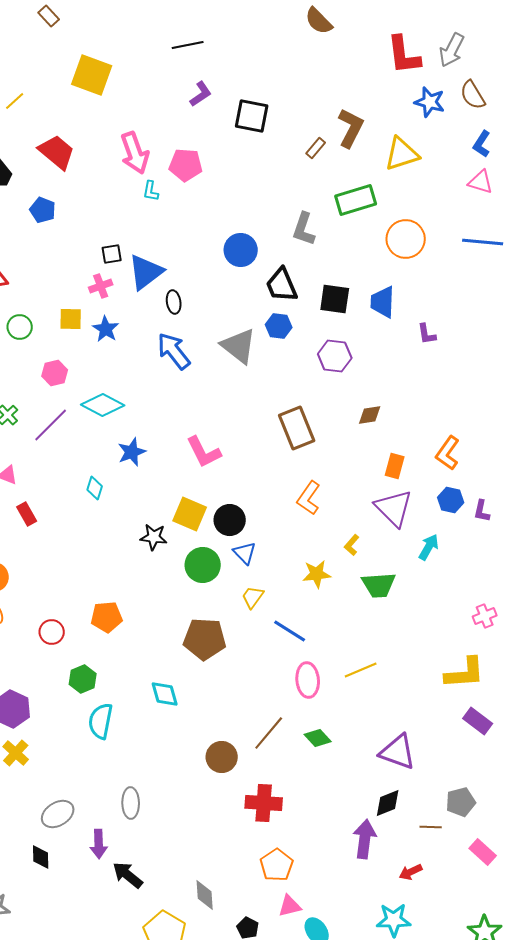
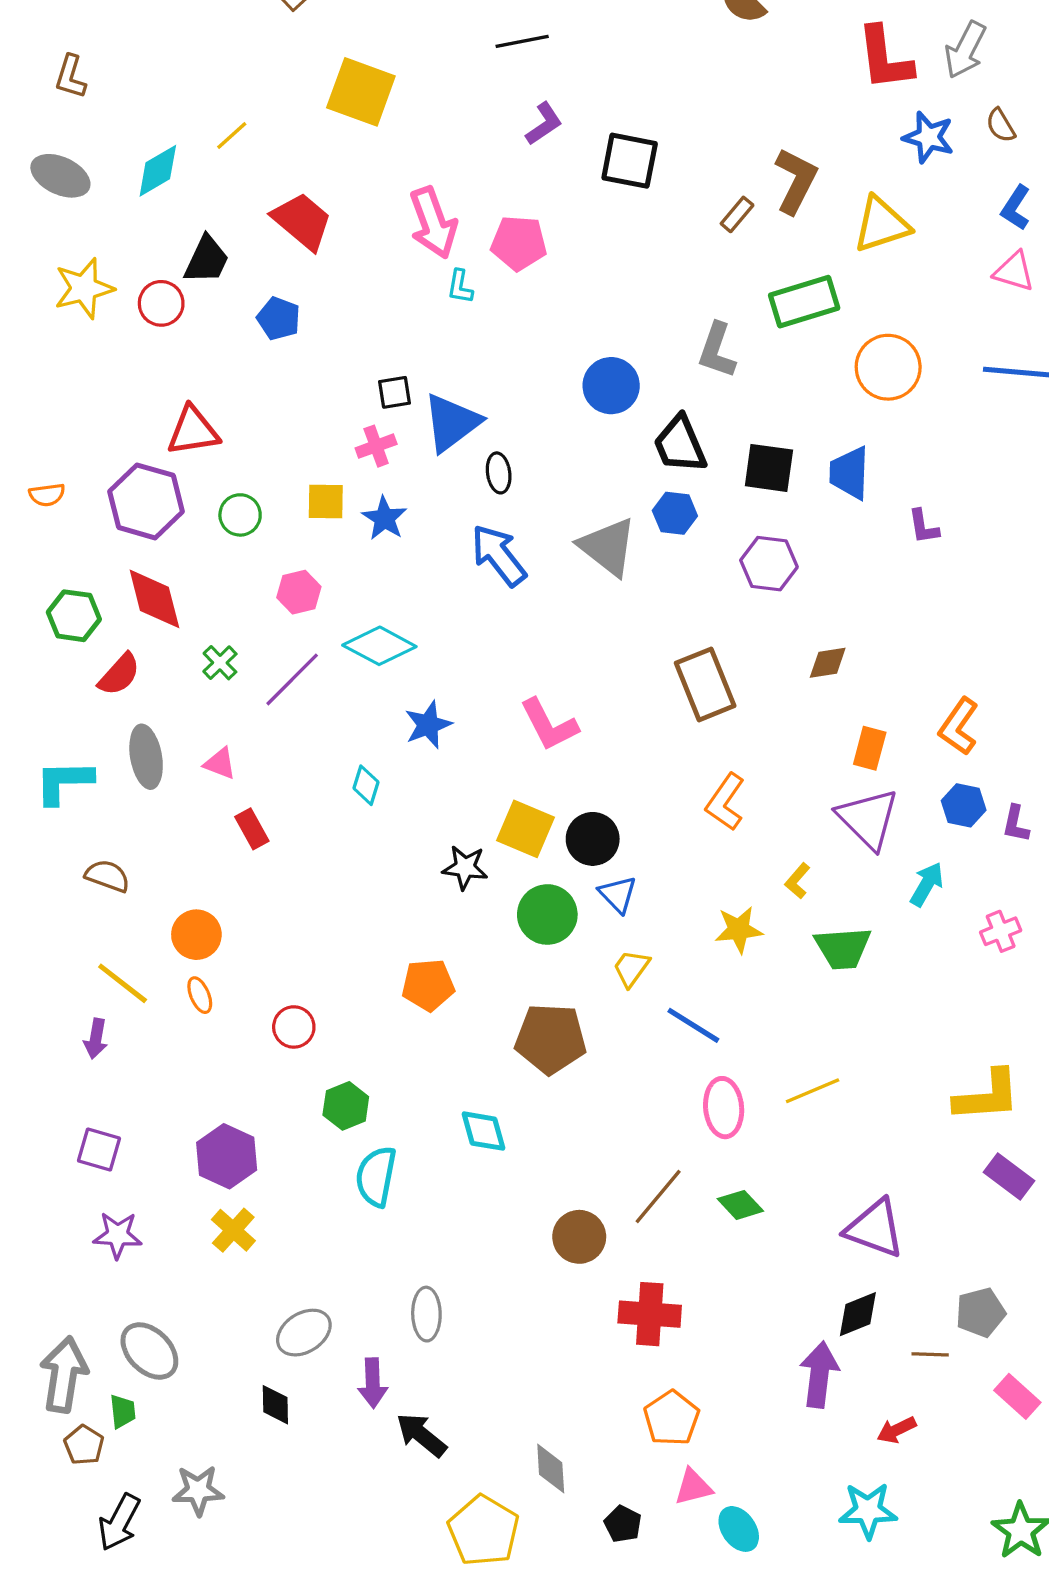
brown semicircle: (473, 95) -> (1001, 125), size x0.7
pink cross: (485, 616) -> (1001, 931), moved
orange pentagon: (107, 617) -> (428, 985), moved

